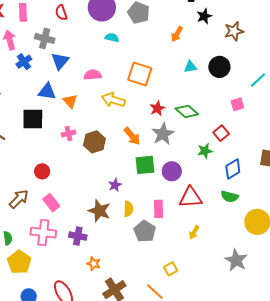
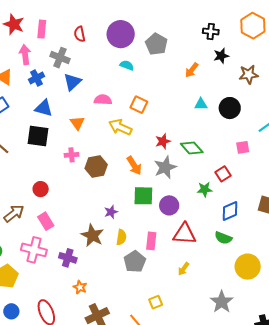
orange square: (140, 74) -> (139, 105), moved, size x0.7
blue triangle: (47, 91) -> (44, 108), moved

